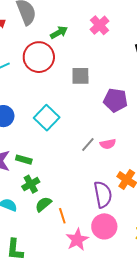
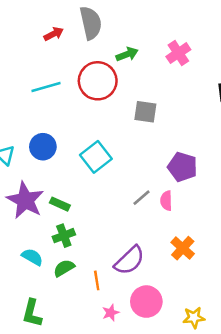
purple pentagon: (115, 100) -> (182, 167), moved
pink semicircle: (108, 144) -> (166, 201), turned 91
purple semicircle: (103, 194) -> (129, 260), moved, turned 48
green semicircle: (43, 204) -> (64, 268), moved
pink star: (77, 240) -> (111, 313), size x0.6

